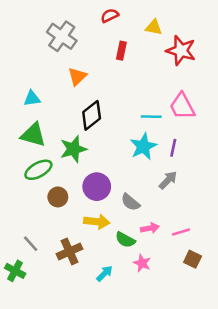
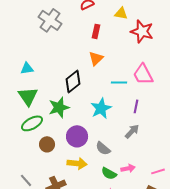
orange triangle: (77, 76) -> (96, 58), moved
green triangle: (33, 135) -> (28, 96), turned 40
cyan star: (143, 146) -> (101, 108), moved
pink arrow: (150, 228) -> (128, 168), moved
pink line: (181, 232) -> (158, 171), moved
green semicircle: (125, 240) -> (109, 173), moved

